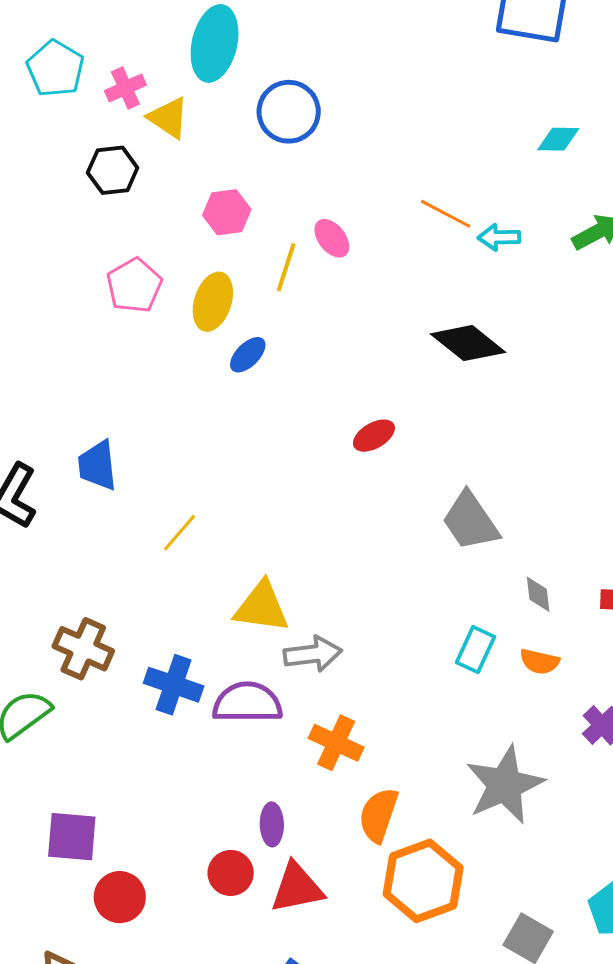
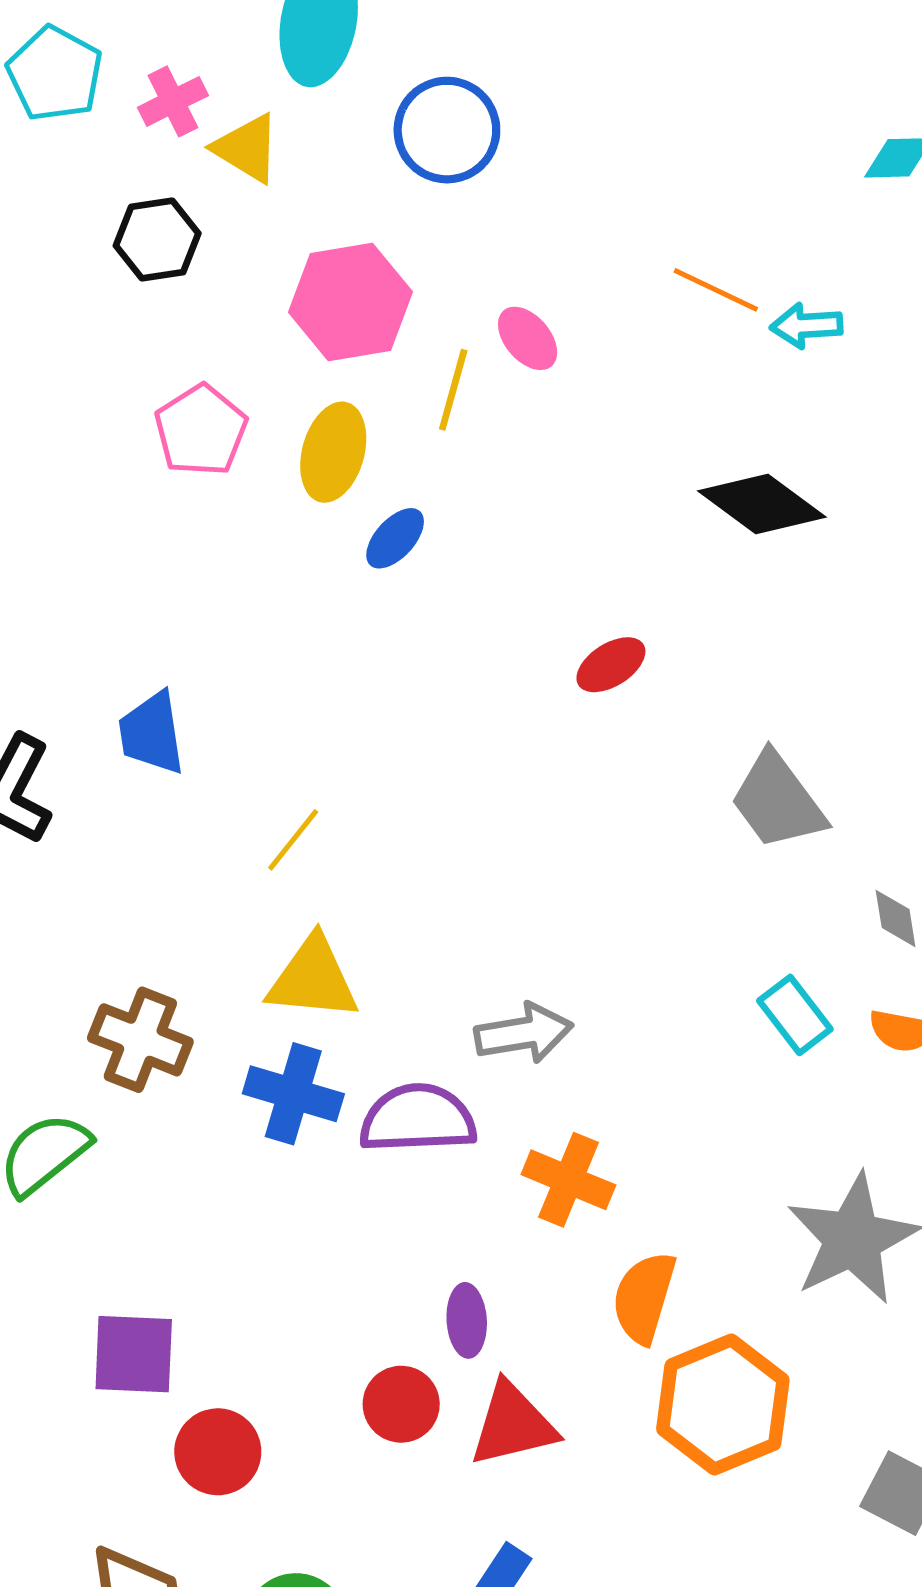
pink hexagon: (227, 212) -> (350, 302), size x1.5
yellow triangle: (262, 607) -> (313, 979), moved
cyan rectangle: (476, 650) -> (795, 1015), turned -60

